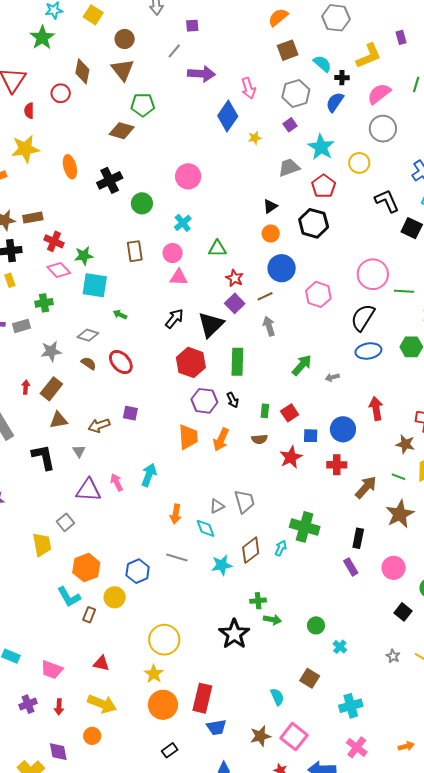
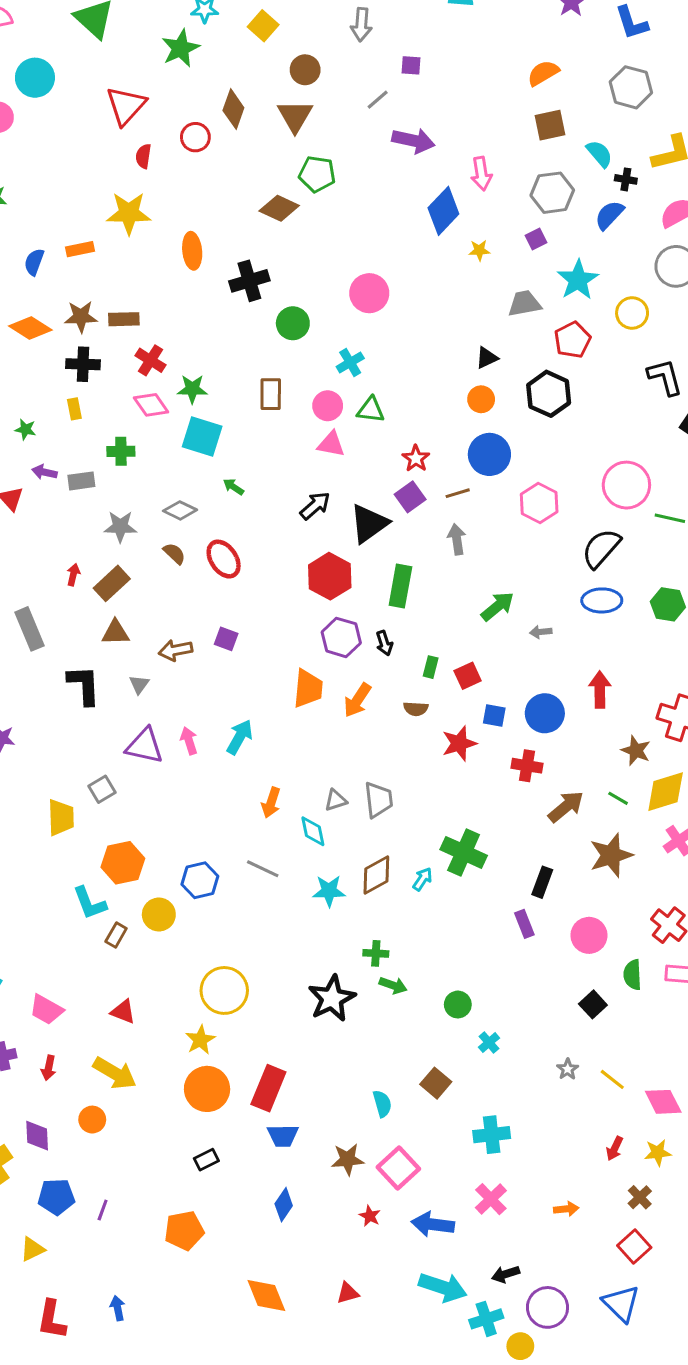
green triangle: (217, 249) -> (371, 410), moved

